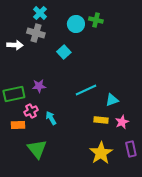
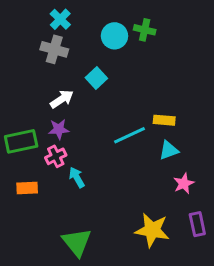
white arrow: (15, 45) -> (62, 99), moved, turned -35
pink cross: (31, 111) -> (56, 156), moved
yellow rectangle: (101, 120) -> (164, 120), moved
green triangle: (37, 149) -> (77, 242), moved
yellow star: (101, 153) -> (152, 230), turned -30

